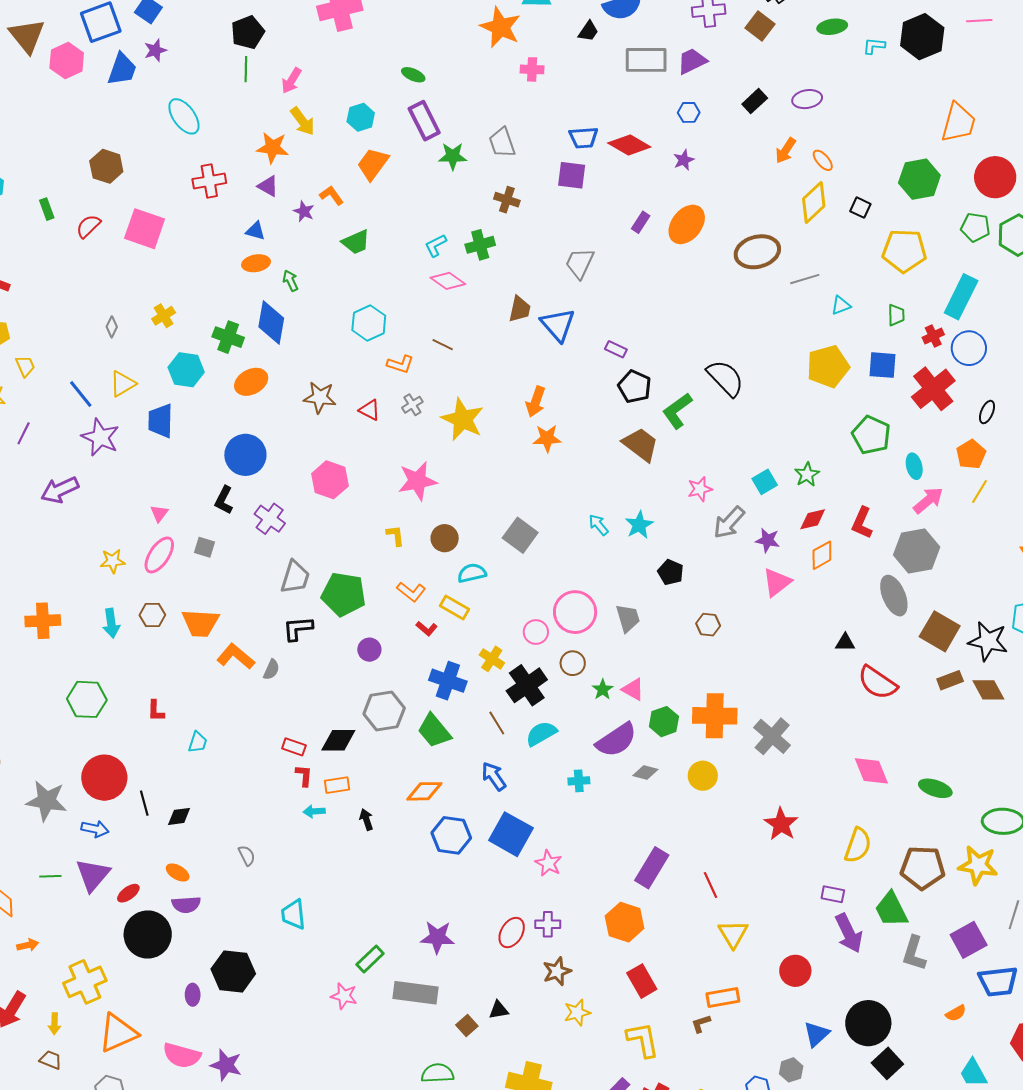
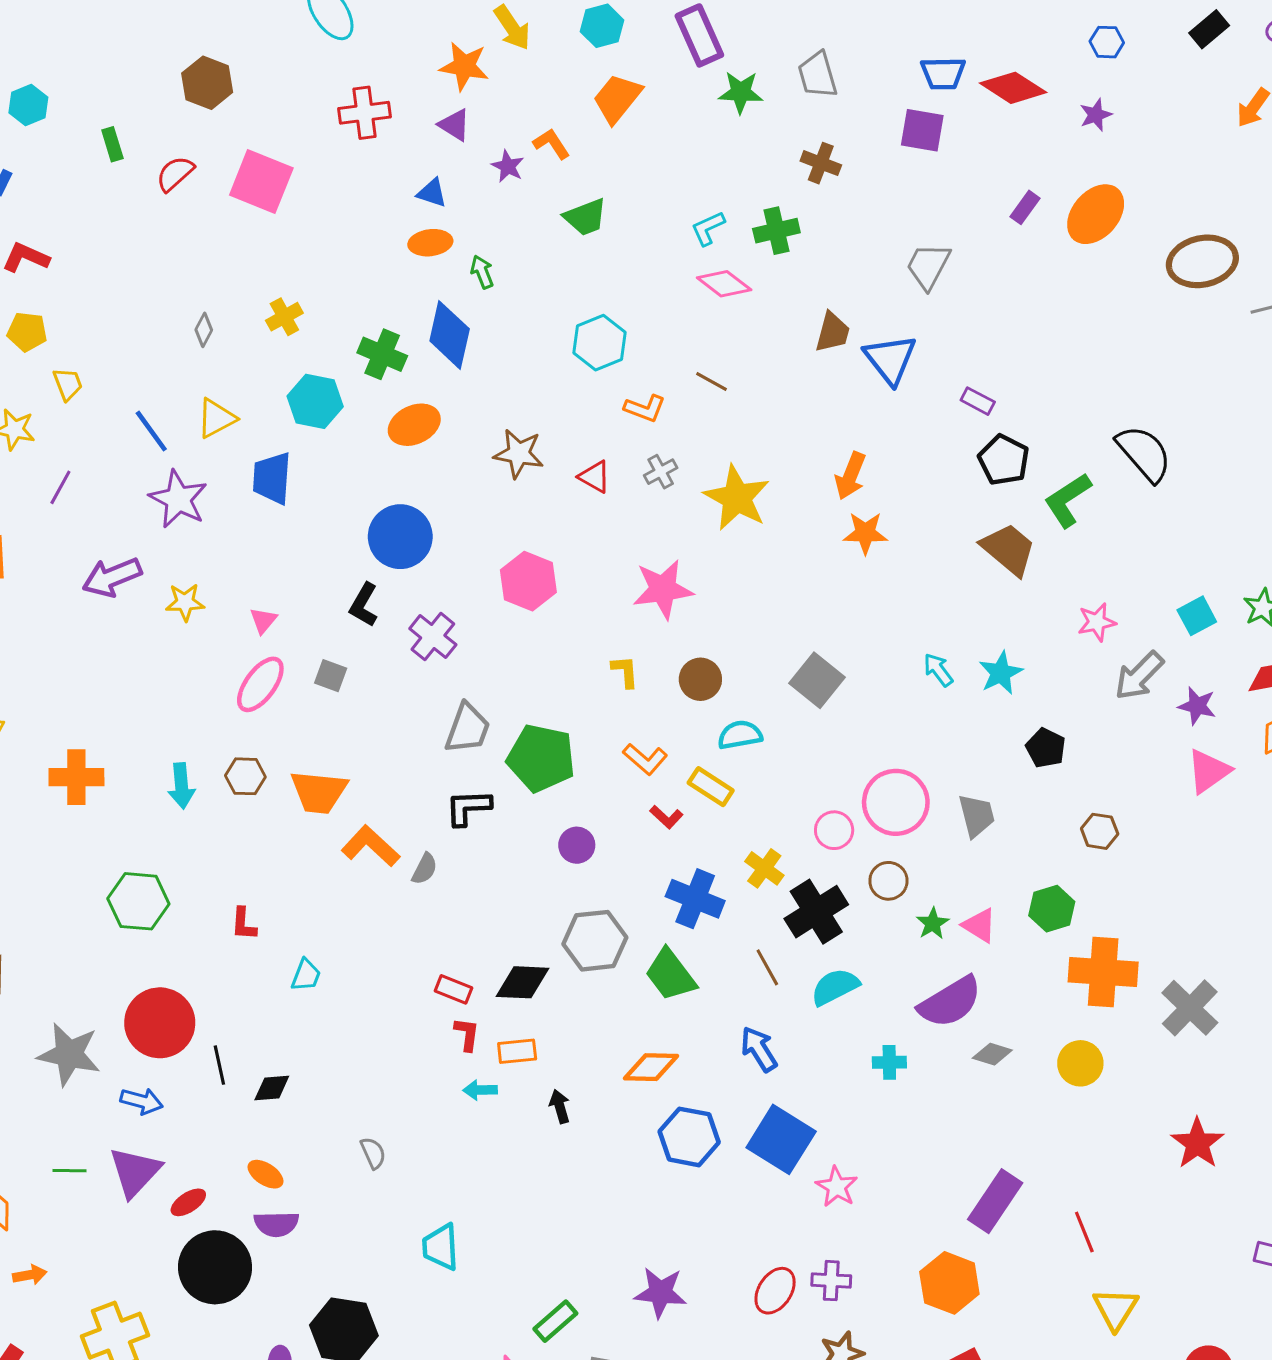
yellow star: (113, 561) -> (185, 602), moved
green hexagon: (664, 722) -> (1052, 909), moved

